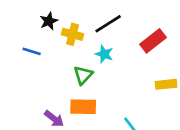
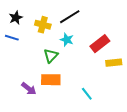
black star: (49, 21) -> (16, 18), moved
red rectangle: (153, 41) -> (100, 44), moved

